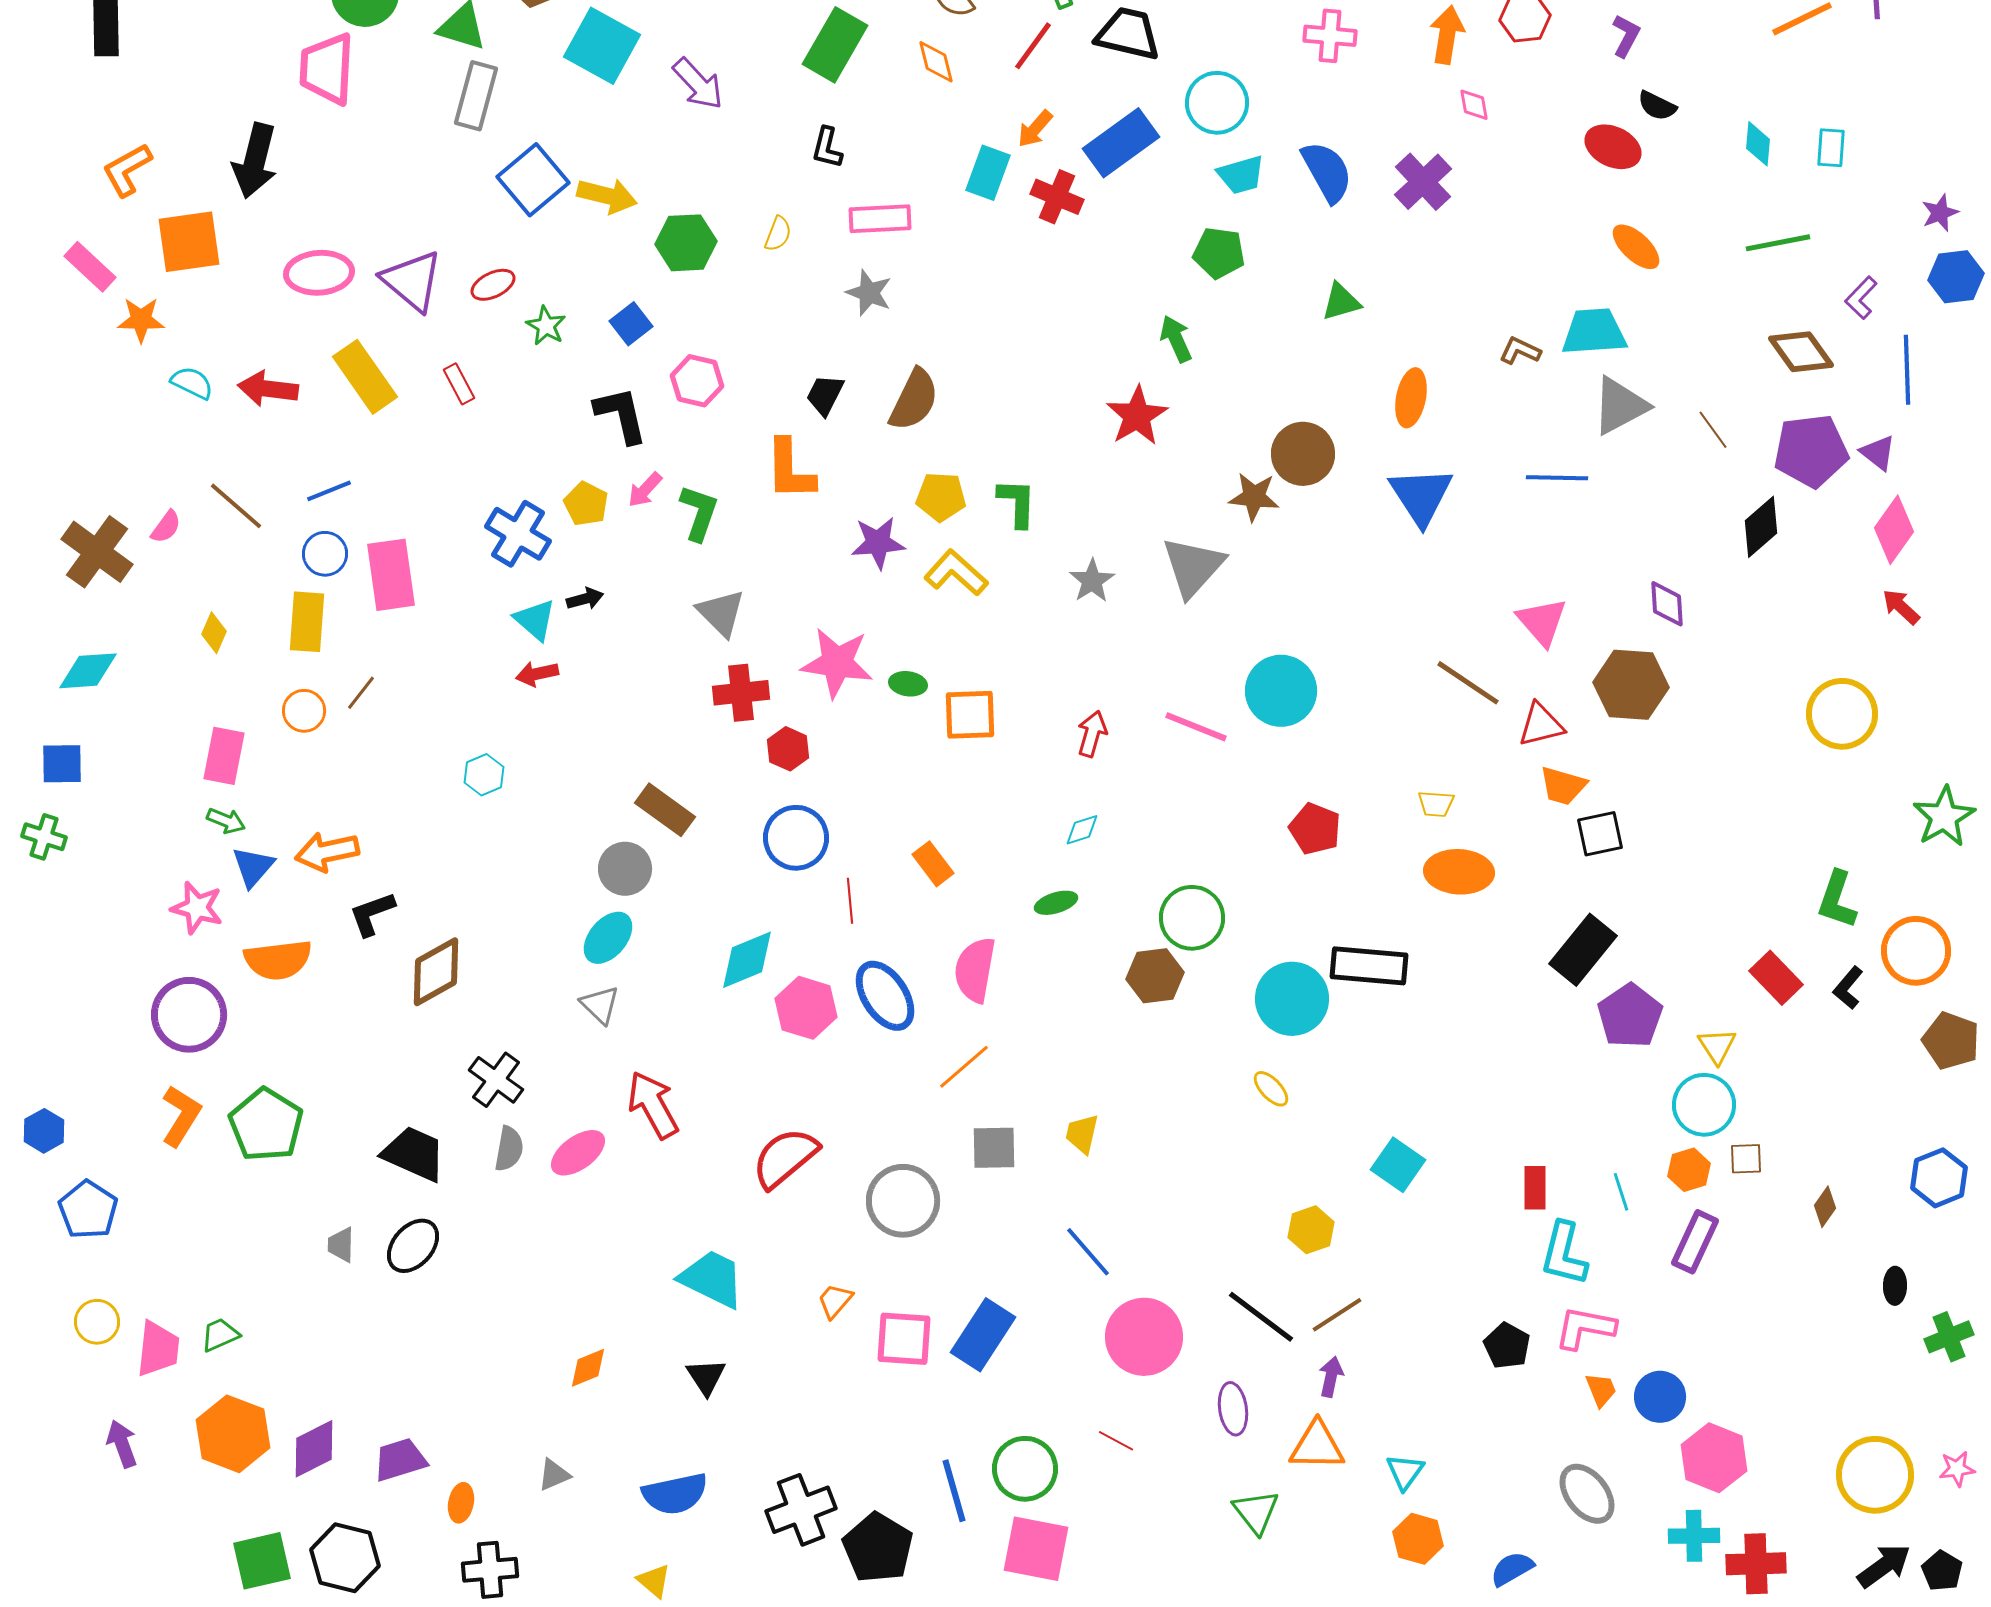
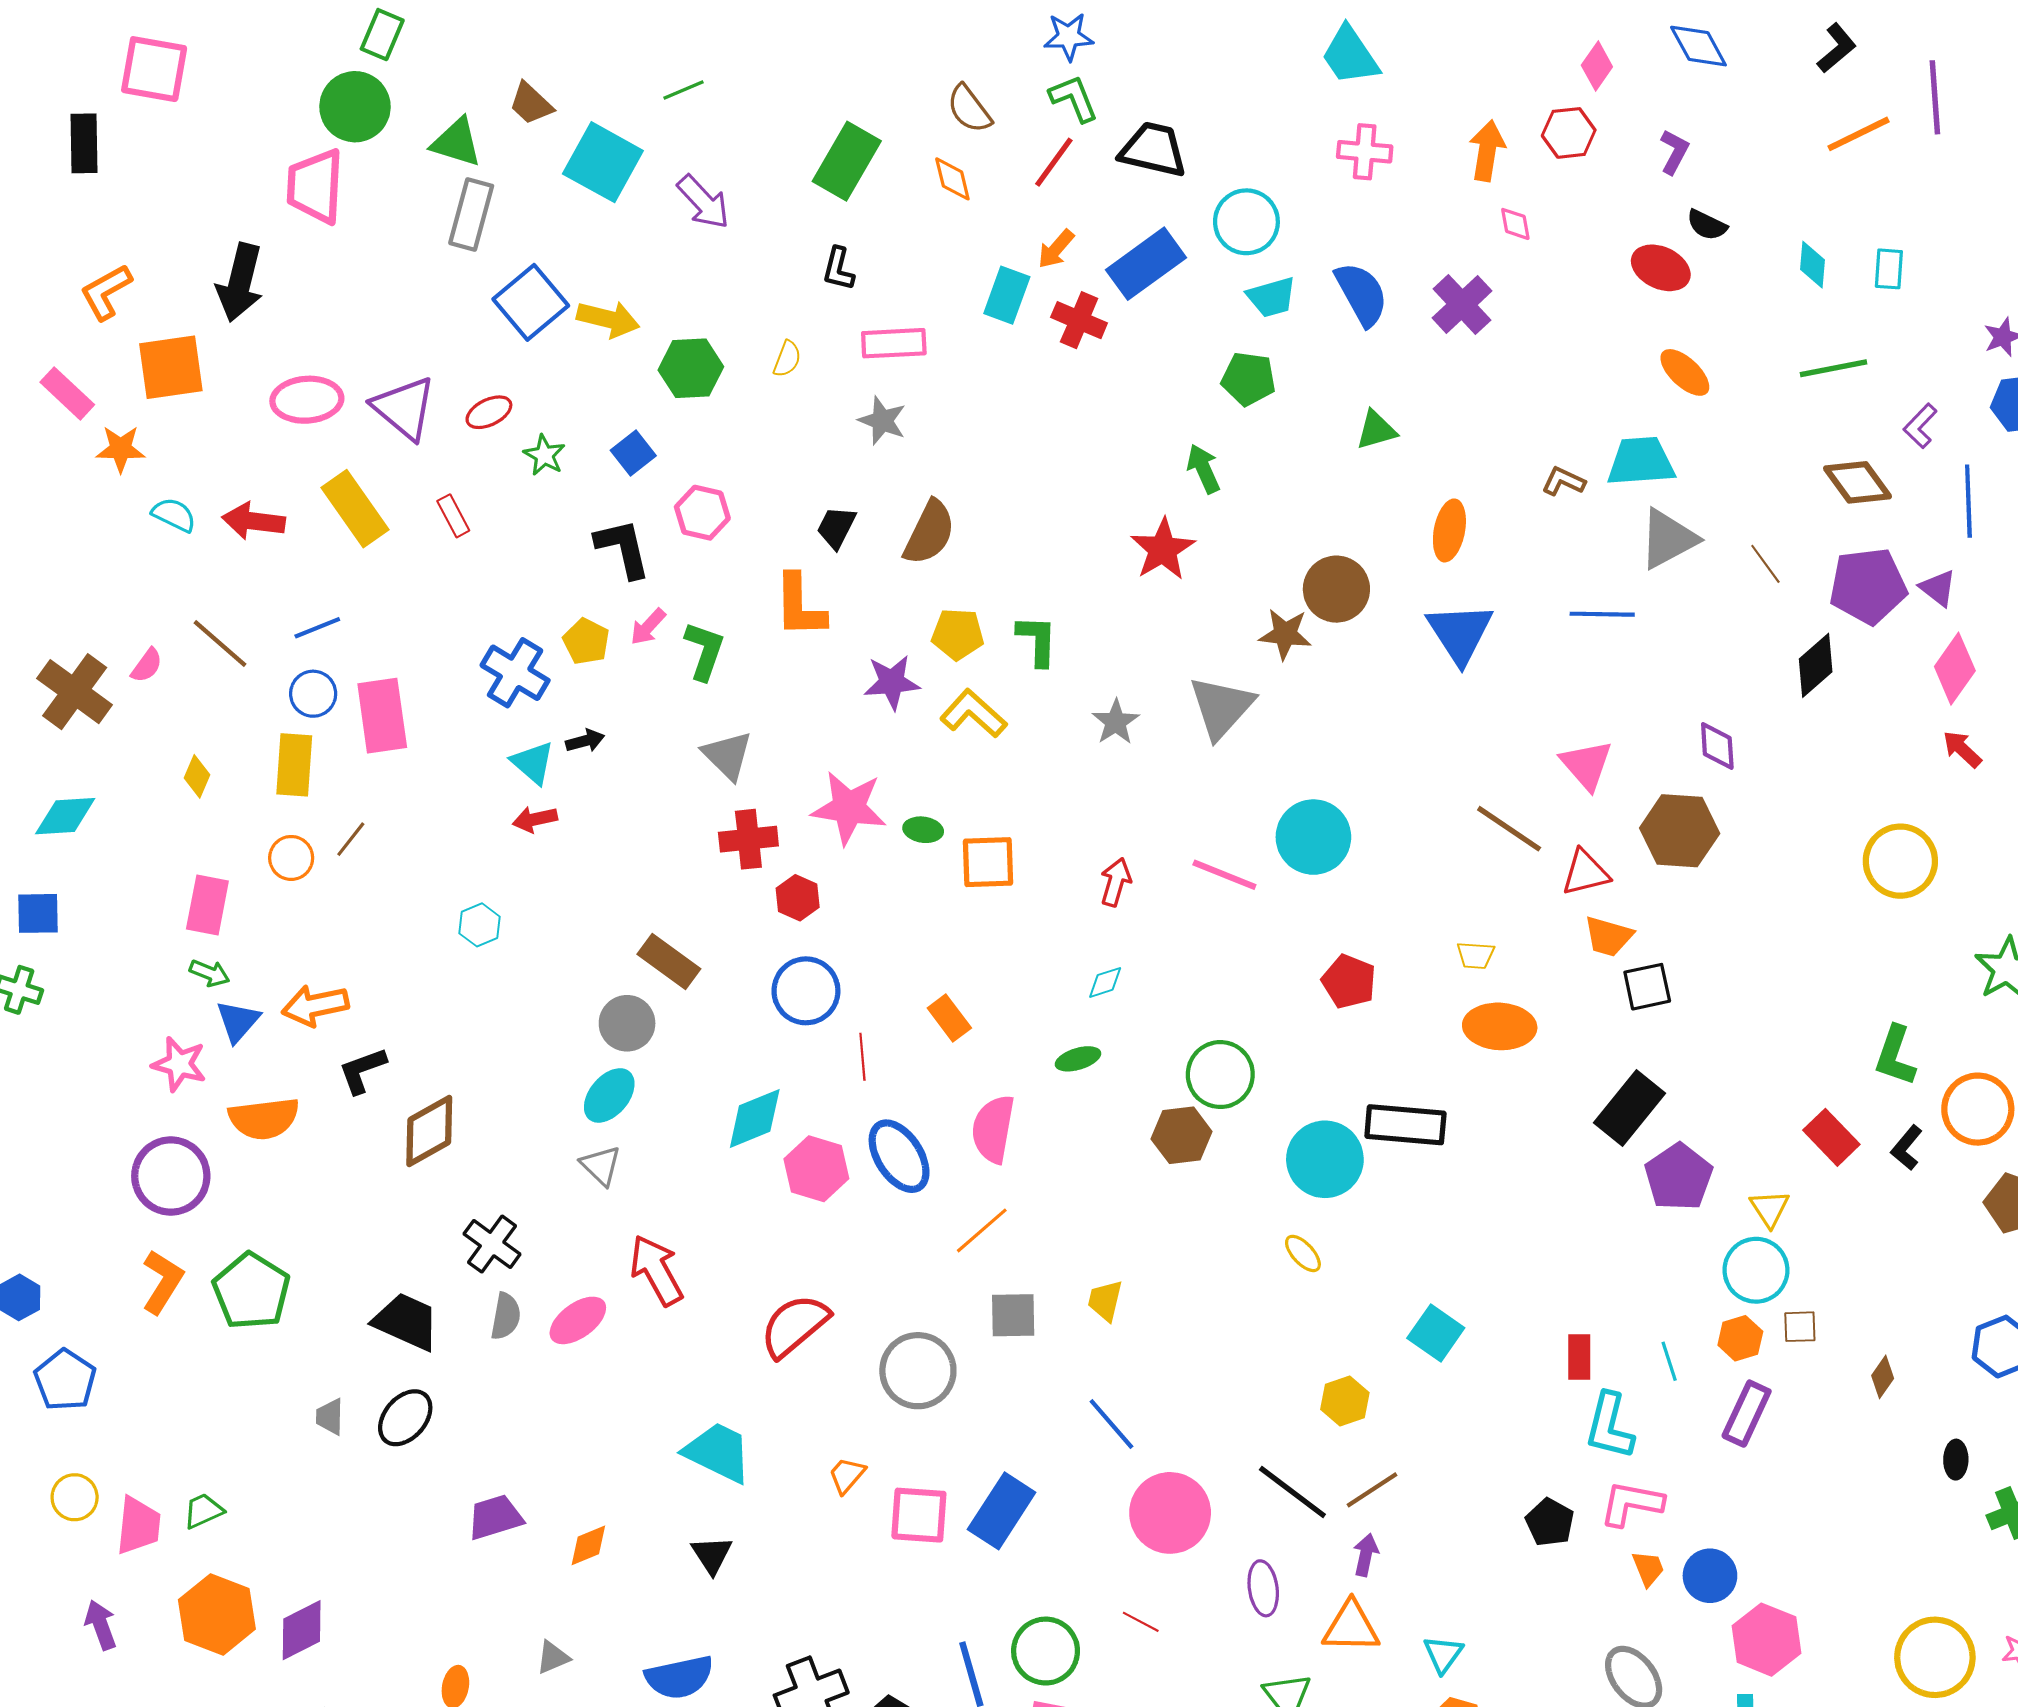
purple trapezoid: (400, 1460) -> (495, 1517), moved

